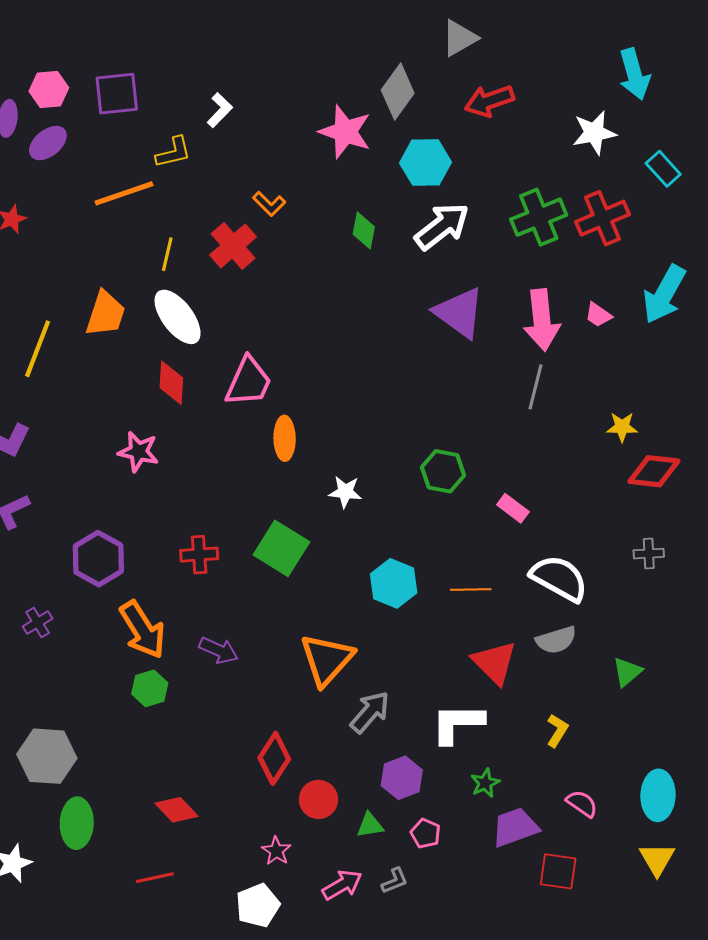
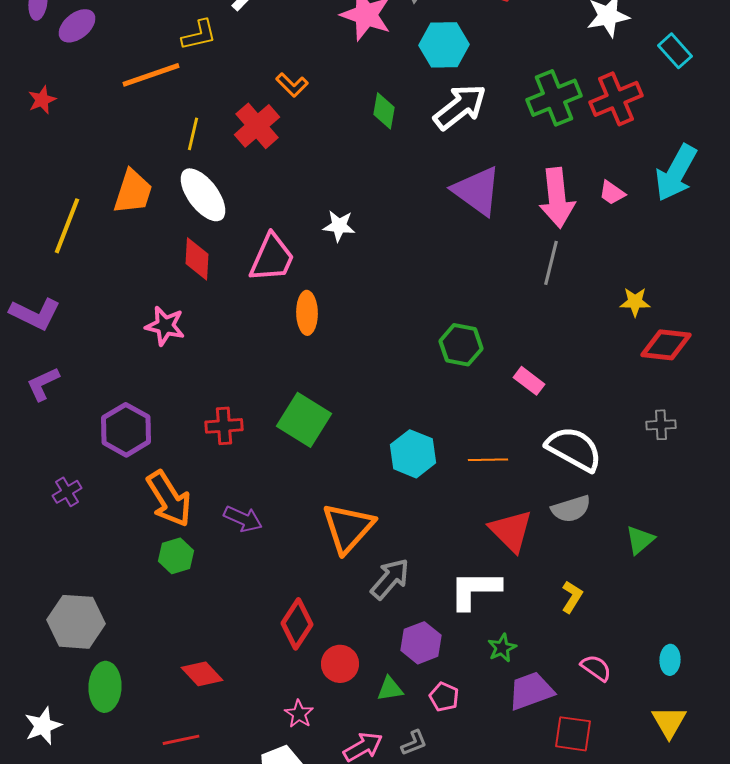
white star: (345, 492) -> (339, 226), moved
cyan ellipse: (658, 795) -> (670, 660), size x0.6

